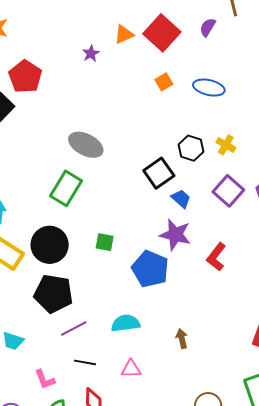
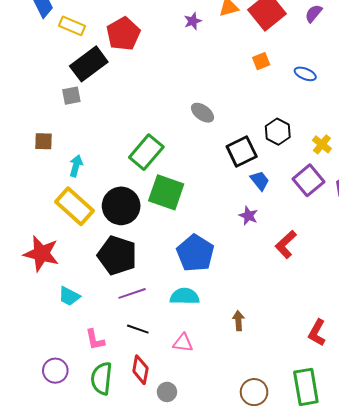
blue ellipse: (209, 88) -> (305, 74), size x0.7
gray ellipse: (86, 145) -> (203, 113), moved, size x0.7
yellow cross: (226, 145) -> (322, 144), moved
purple star: (175, 235) -> (248, 216), size x0.6
green square: (105, 242) -> (166, 192), moved, size x1.8
blue pentagon: (150, 269) -> (195, 253), moved

